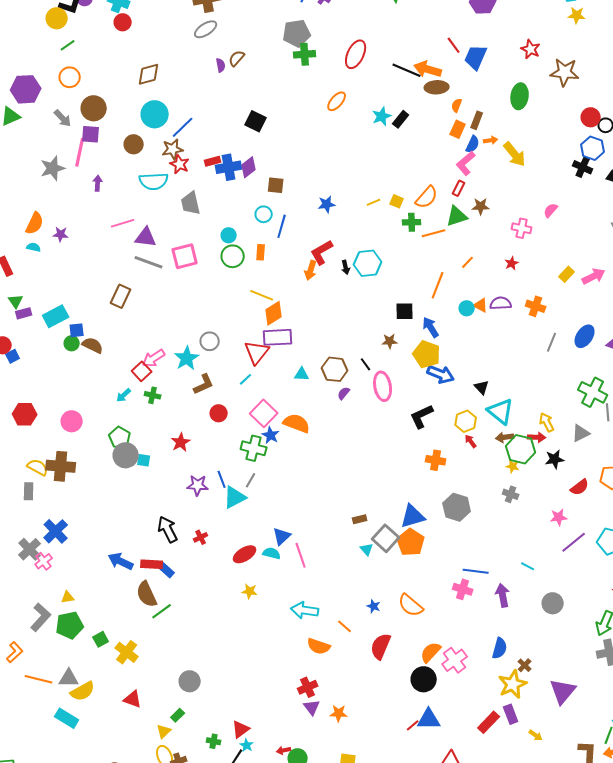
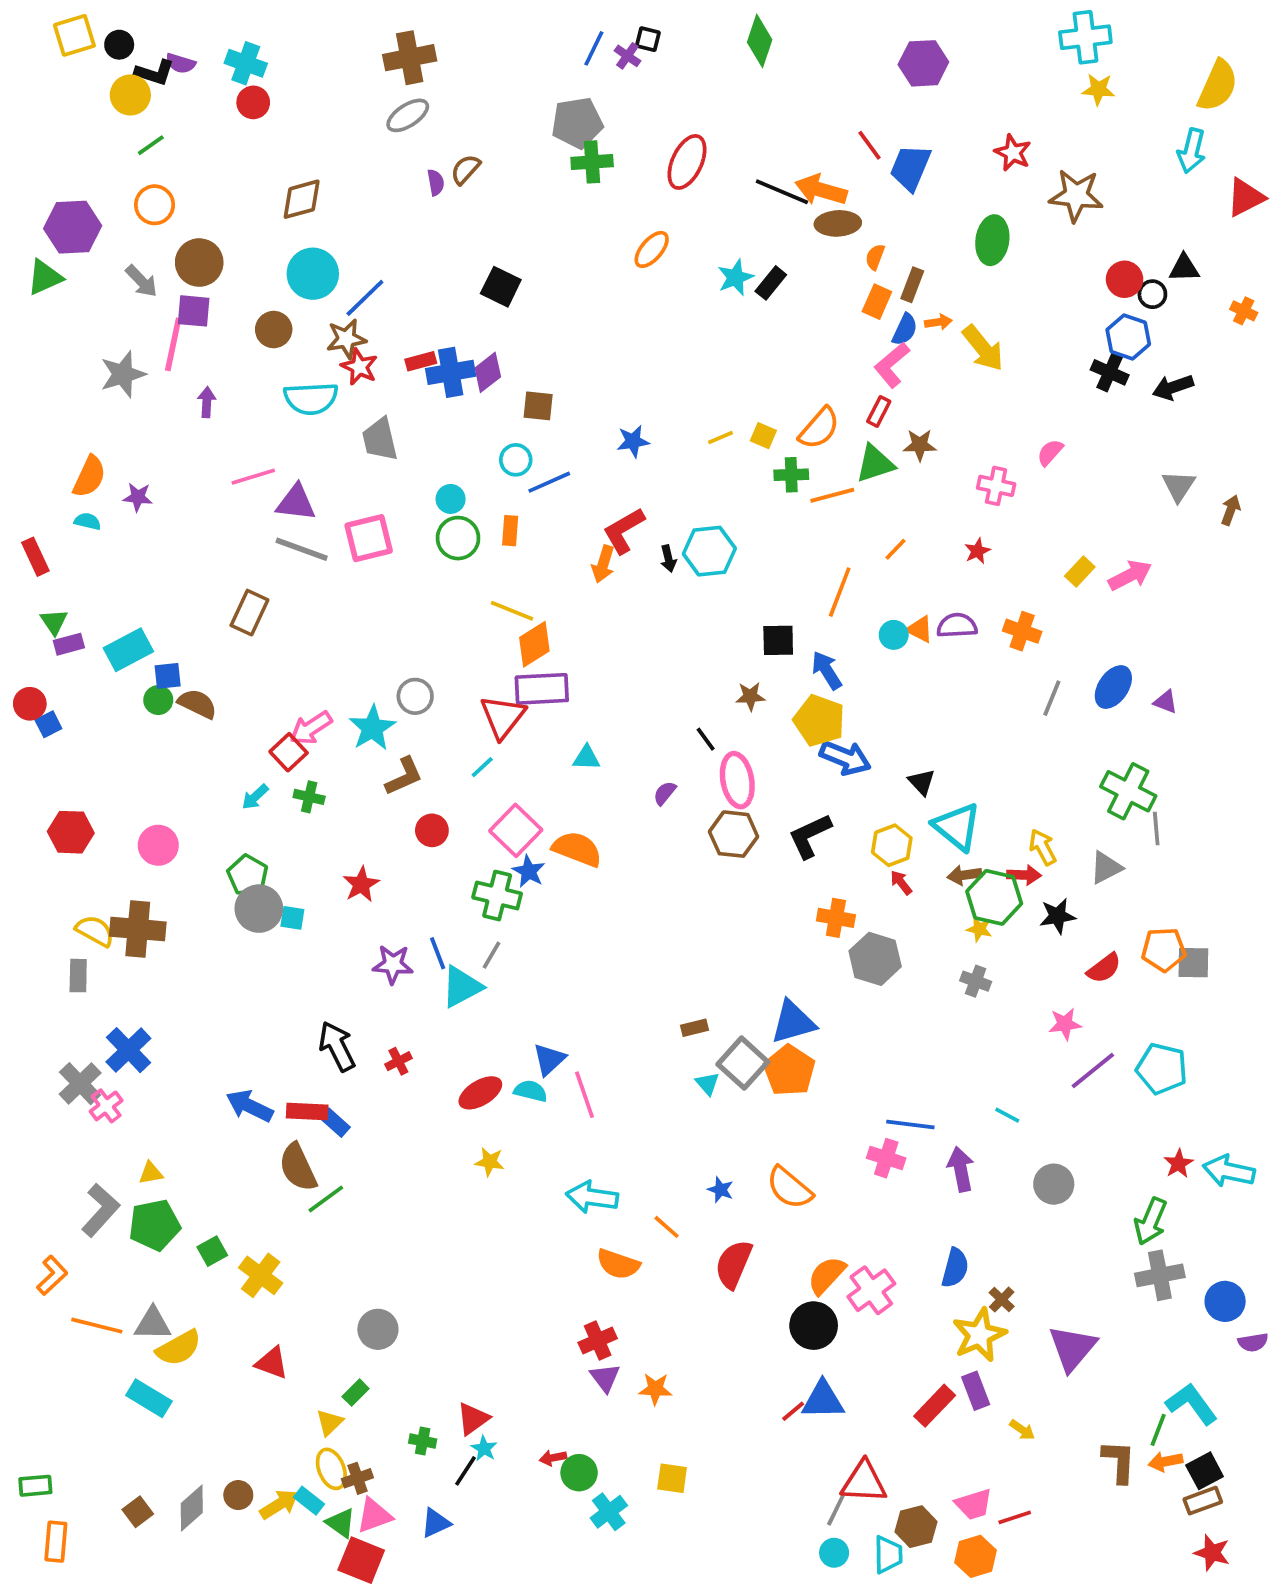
blue line: (282, 226) -> (549, 482), turned 50
brown hexagon: (335, 369) -> (734, 834), moved
gray hexagon: (457, 507) -> (875, 959), moved

